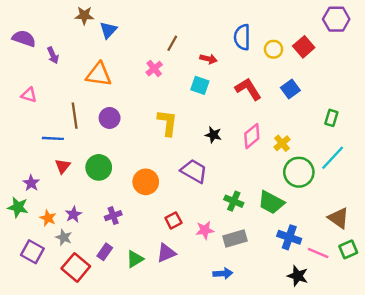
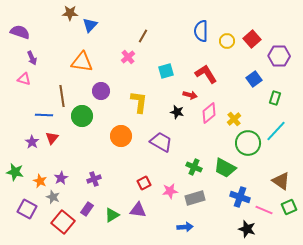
purple hexagon: (336, 19) -> (279, 56), moved
purple arrow: (53, 55) -> (32, 58), moved
red arrow: (208, 59) -> (190, 95), moved
cyan square: (200, 85) -> (166, 71), turned -35
blue square: (290, 89) -> (254, 79), moved
purple circle: (110, 118) -> (101, 91), moved
green circle: (99, 167) -> (82, 116), moved
orange circle: (146, 182) -> (121, 136), moved
purple star: (31, 183) -> (32, 142), moved
purple triangle: (166, 253) -> (138, 210), turned 30

